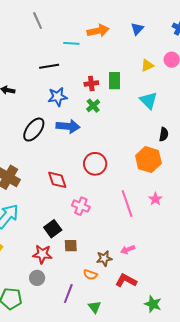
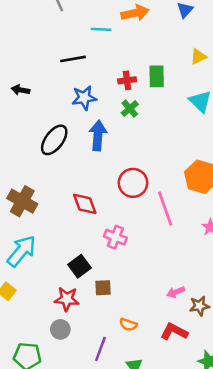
blue arrow: (68, 126) -> (98, 135), turned -90
pink line: (127, 204) -> (165, 209), moved
brown star: (104, 258) -> (199, 306), moved

